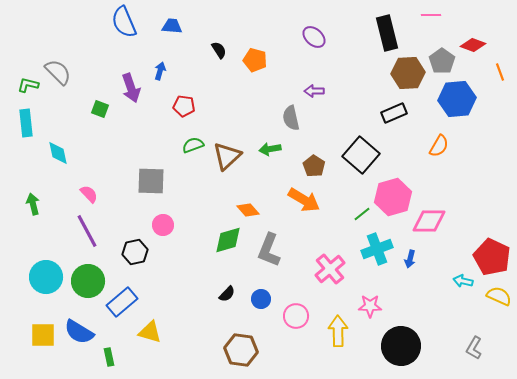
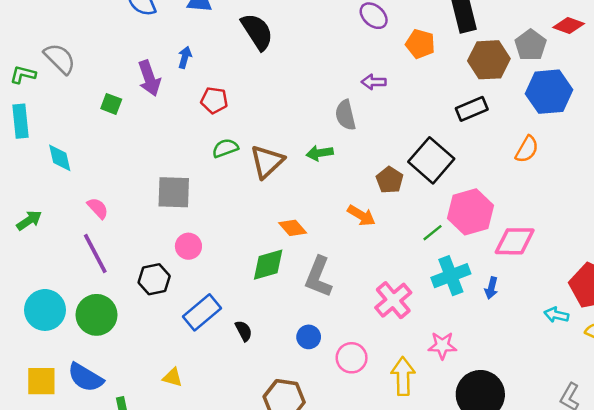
black semicircle: (219, 50) -> (257, 32), size x1.8
orange pentagon: (255, 60) -> (420, 44), moved
brown pentagon: (314, 166) -> (390, 180), moved
orange arrow: (304, 200) -> (361, 216), size x0.7
green arrow: (33, 204) -> (29, 220), turned 70
black semicircle: (227, 294) -> (244, 331), moved, turned -72
blue rectangle: (122, 302) -> (202, 312), moved
yellow triangle: (150, 332) -> (173, 377), size x0.7

